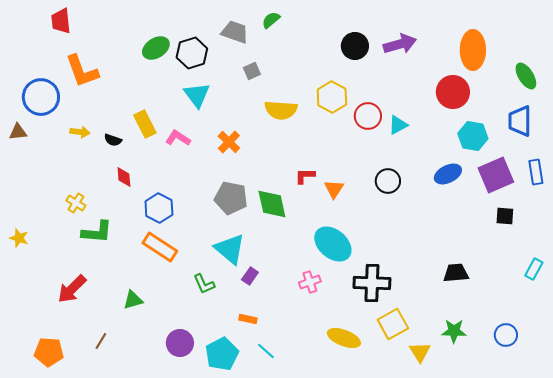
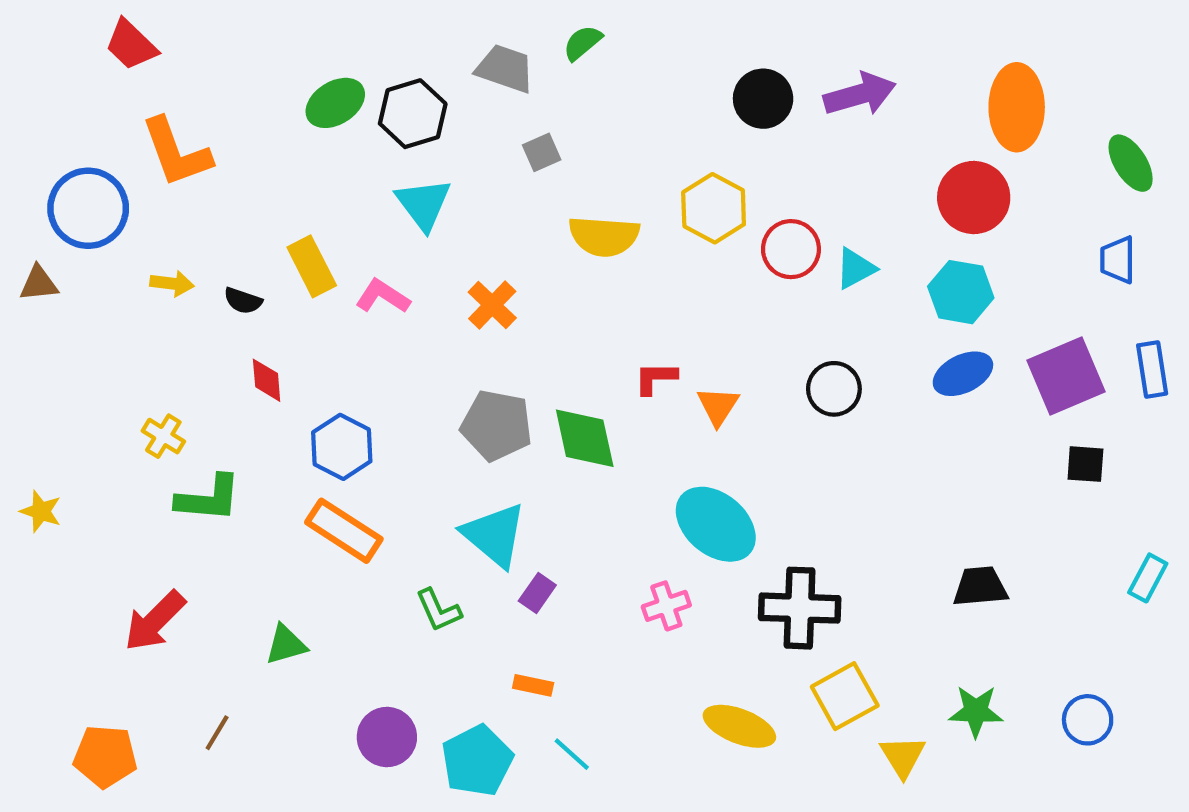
red trapezoid: (61, 21) -> (131, 45), turned -40
blue trapezoid: (520, 121) -> (1118, 260), size x0.7
cyan hexagon: (473, 136) -> (961, 292), moved

